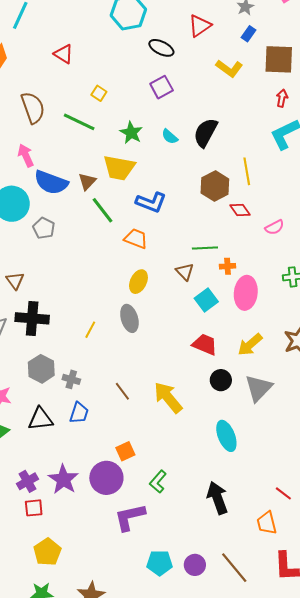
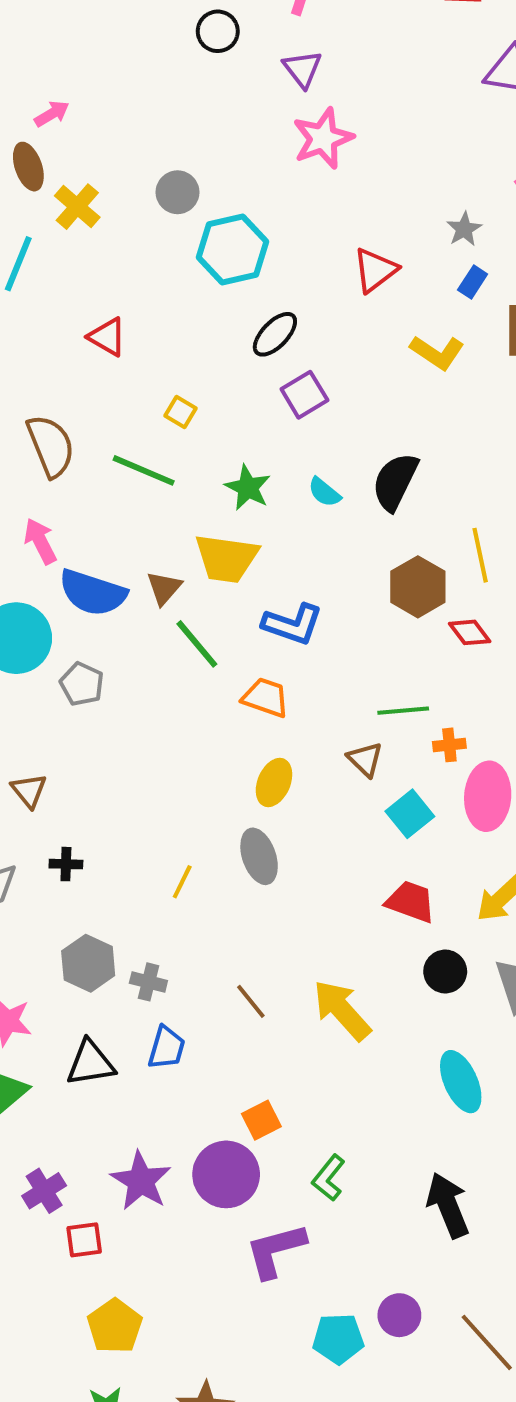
black ellipse: (161, 48) -> (275, 334), moved, turned -70
black cross: (32, 318) -> (66, 864), size x0.5
purple cross: (27, 481) -> (44, 1191), moved
purple circle: (195, 565) -> (399, 1315), moved

